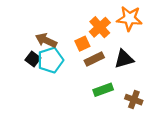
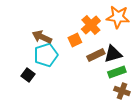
black square: (33, 59) -> (28, 75), moved
brown rectangle: (94, 59) -> (96, 55), moved
green rectangle: (103, 90) -> (117, 72), moved

